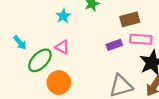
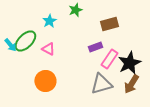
pink rectangle: (141, 39) -> (109, 59), moved, turned -60
green ellipse: (40, 60) -> (25, 41), moved

